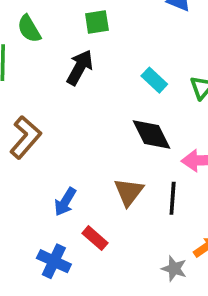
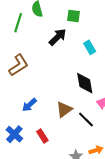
cyan rectangle: (154, 80) -> (90, 47), moved
black line: (173, 198) -> (86, 120), turned -66
red rectangle: (95, 238) -> (42, 136), moved

